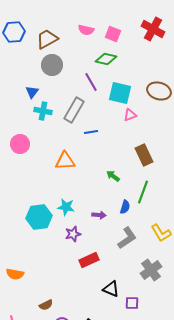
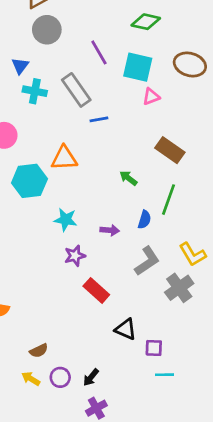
green diamond: (106, 59) -> (146, 22), moved
gray rectangle: (74, 110) -> (76, 90), turned -65
brown rectangle: (144, 155) -> (170, 150), turned -30
cyan hexagon: (39, 217) -> (29, 181), moved
red rectangle: (89, 260) -> (96, 290), turned 66
gray cross: (151, 270) -> (179, 288), moved

